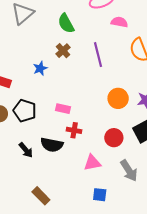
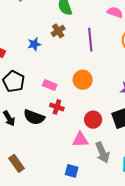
orange circle: (118, 98) -> (83, 80), moved
pink triangle: (92, 163) -> (80, 140), moved

